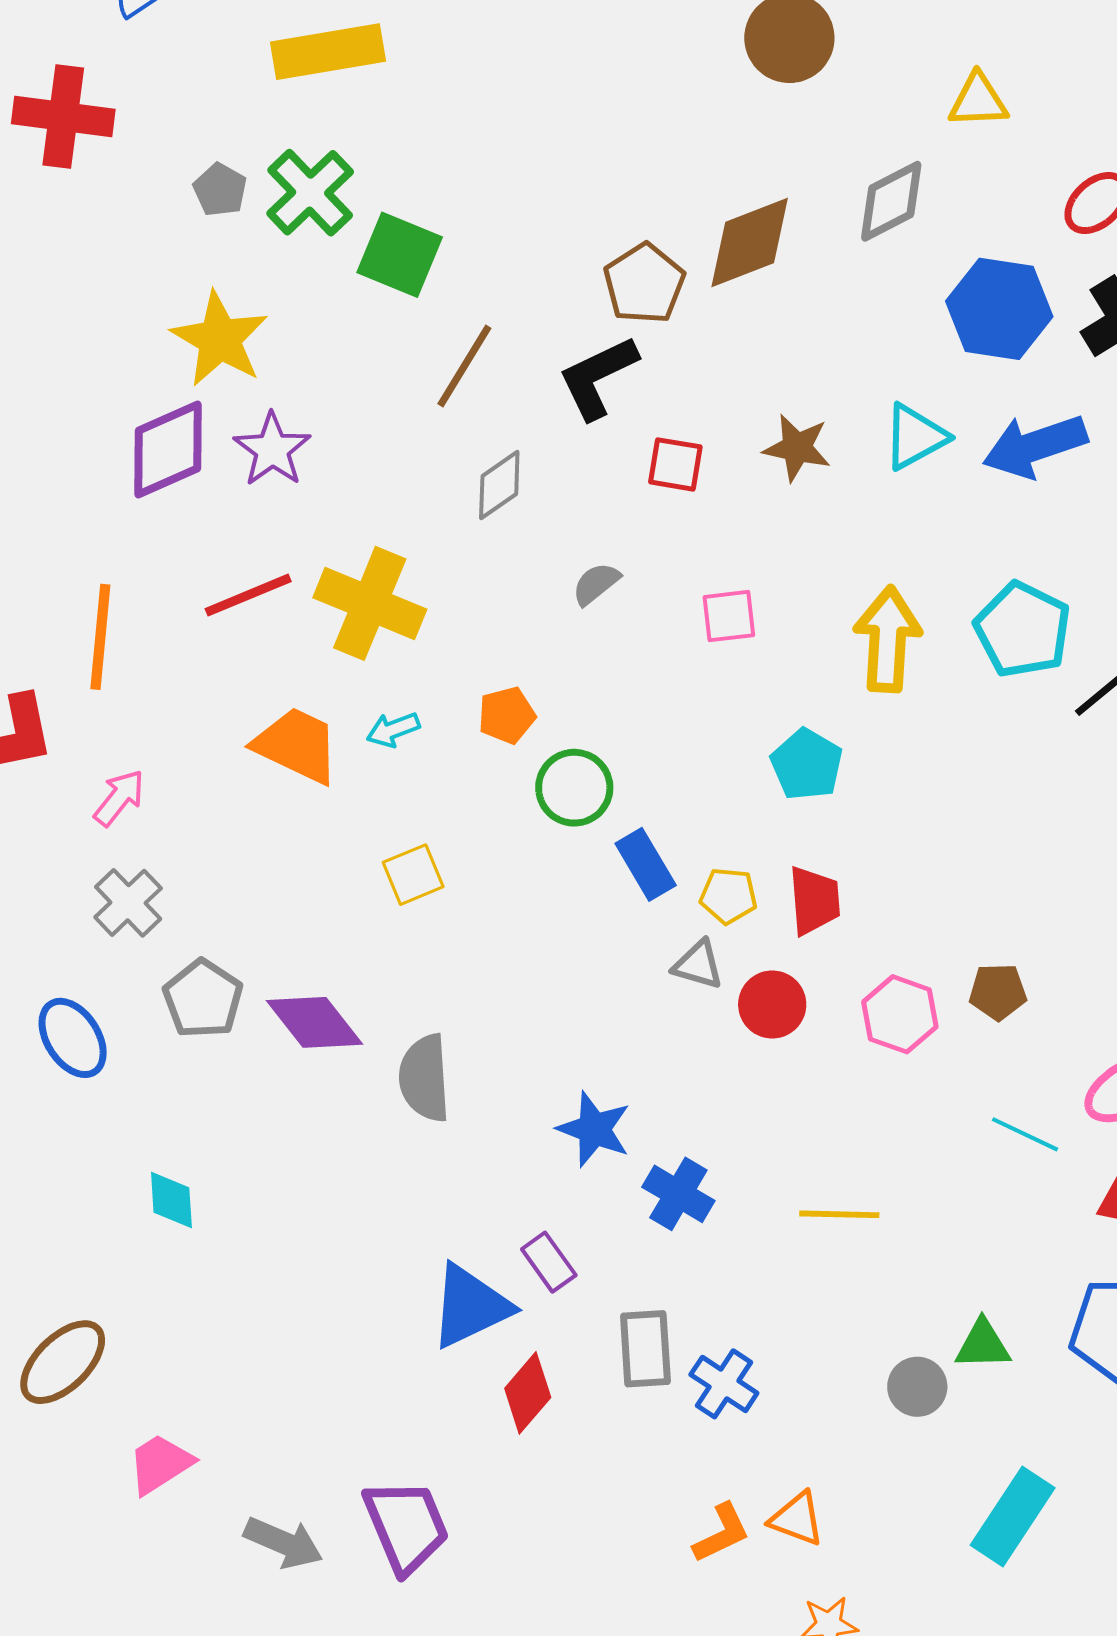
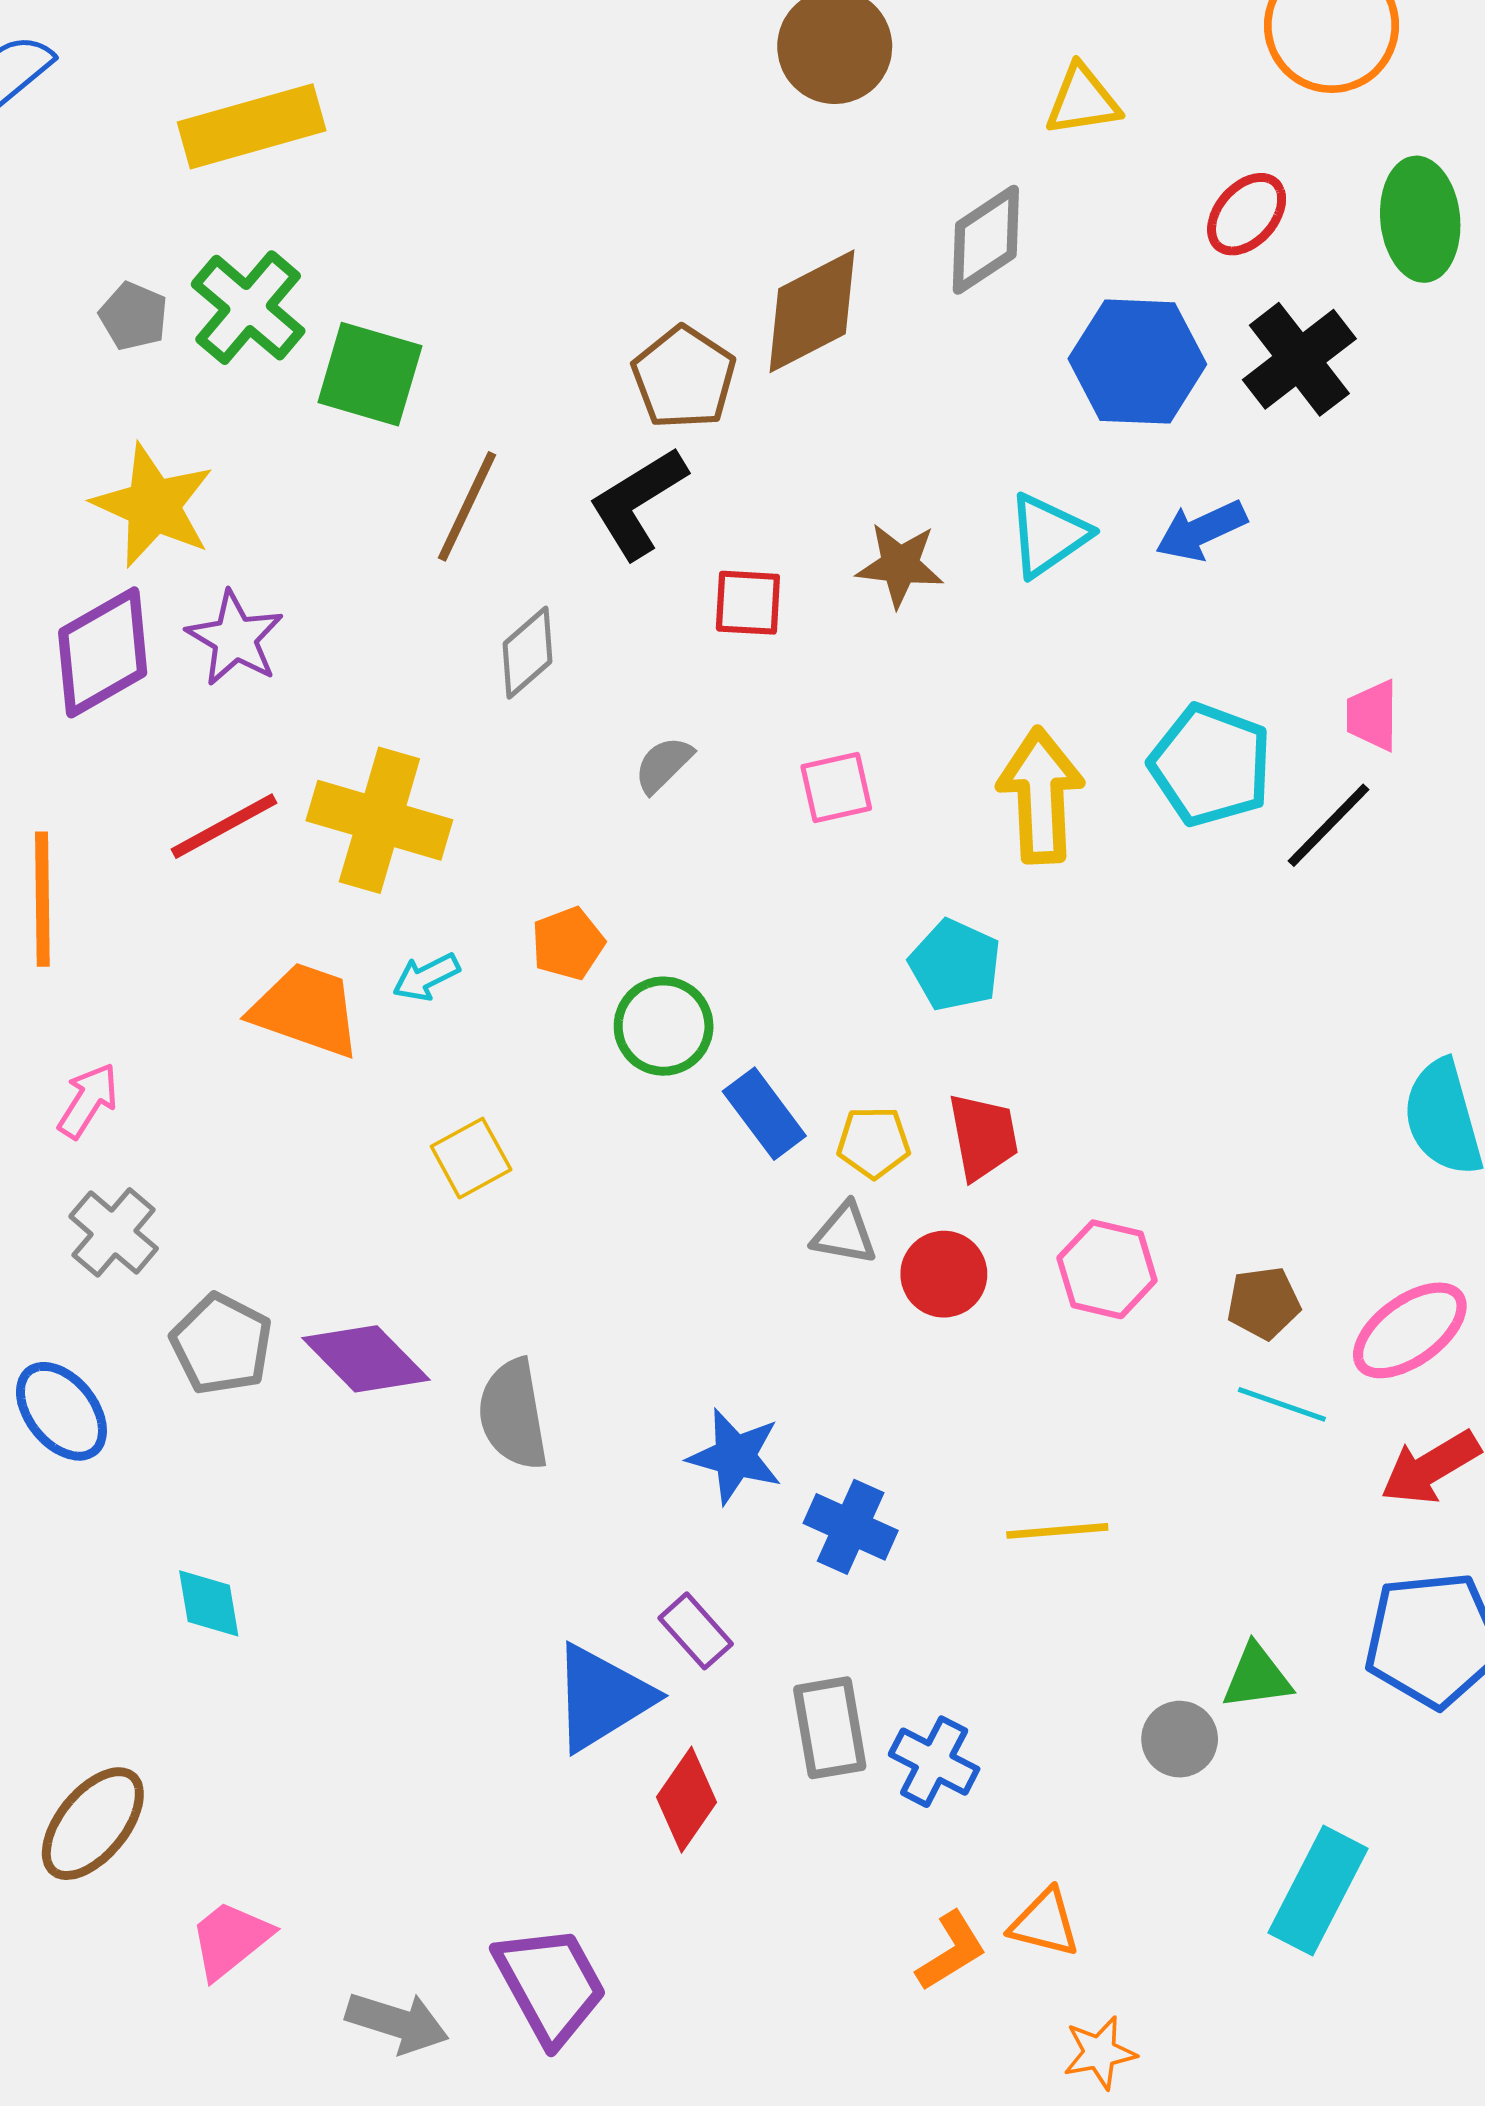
blue arrow: (1035, 446) -> (1201, 531), size x0.7
brown pentagon: (998, 992) -> (1264, 1303), moved

